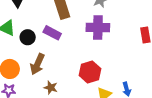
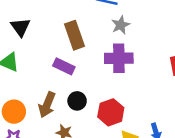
black circle: (28, 37) -> (77, 101), moved

